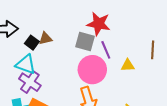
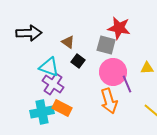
brown triangle: (45, 38) -> (68, 42), turned 48
black square: (32, 43) -> (78, 61), moved
purple line: (106, 50) -> (127, 84), moved

